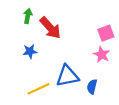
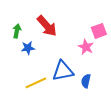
green arrow: (28, 16) -> (17, 31), moved
pink star: (102, 55) -> (86, 47), moved

